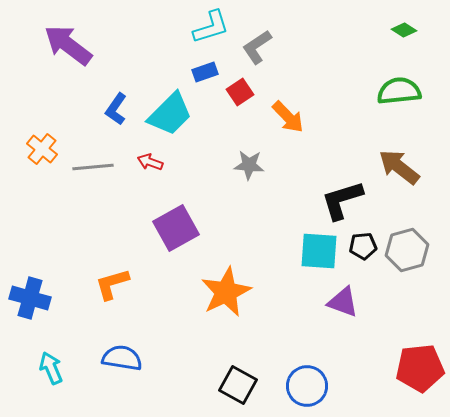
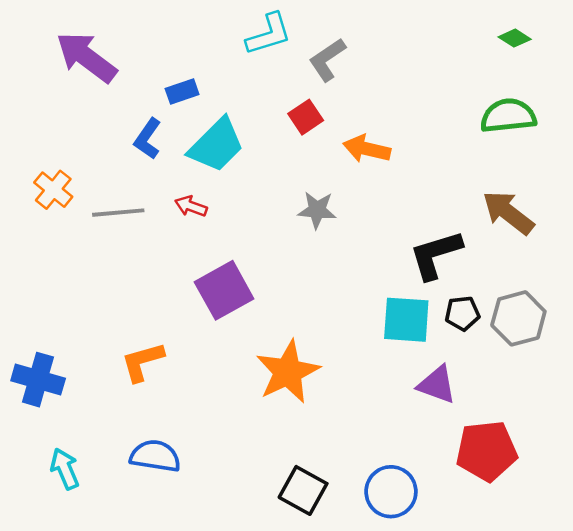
blue rectangle: (205, 72) -> (182, 92), moved
orange arrow: (288, 117) -> (367, 149), turned 147
red pentagon: (420, 368) -> (487, 451), moved

